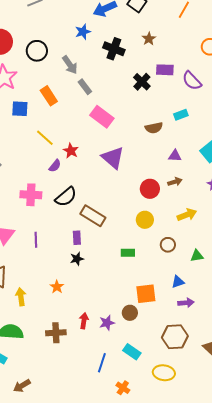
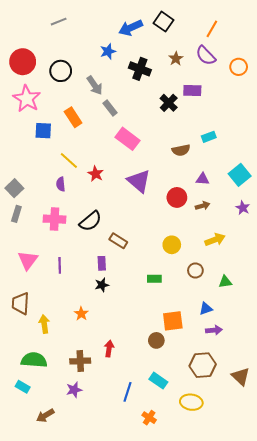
purple semicircle: (192, 81) -> (206, 56), moved
purple semicircle: (55, 166) -> (61, 184), moved, turned 136
red circle: (150, 189) -> (177, 197), moved
brown rectangle: (93, 216) -> (118, 241), size x0.7
purple star: (107, 323) -> (74, 390), moved

